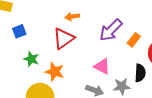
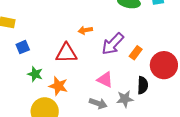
orange arrow: (72, 17) -> (85, 30), moved
red triangle: (64, 38) -> (66, 53), turned 35

